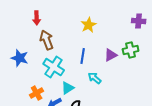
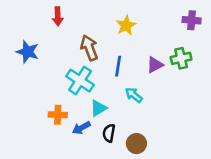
brown arrow: (47, 40) -> (89, 48), moved
blue star: (20, 58) -> (28, 52), moved
orange cross: (37, 93) -> (58, 115), turned 32

